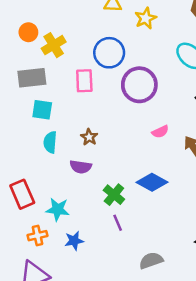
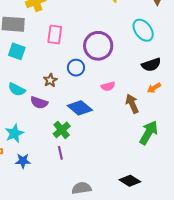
blue circle: (109, 53) -> (76, 68), moved, size x0.7
cyan semicircle: (50, 142) -> (17, 89), moved, turned -78
blue diamond: (152, 182) -> (80, 108), moved
cyan star: (58, 209) -> (14, 133), turned 30

